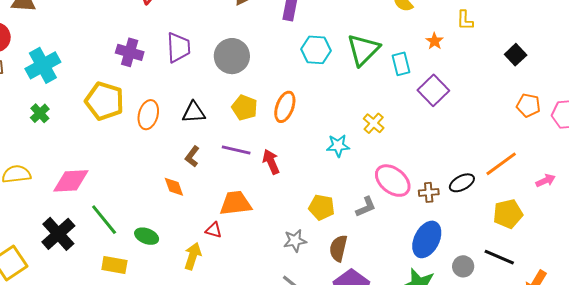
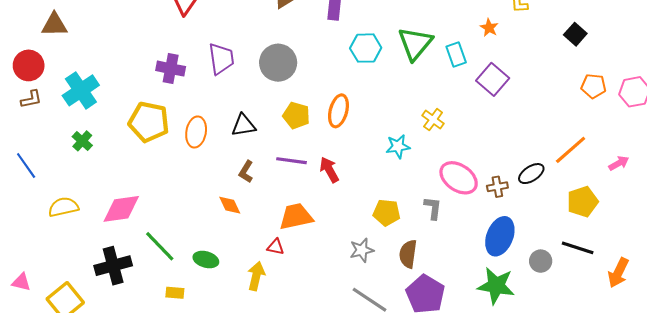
gray L-shape: (366, 207) -> (433, 208), turned -55
black cross: (58, 234) -> (113, 266), turned 32
yellow rectangle: (114, 265) -> (175, 293), size x0.7

